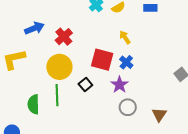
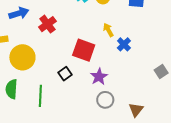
blue cross: (126, 62) -> (124, 44), moved
yellow circle: (59, 67) -> (22, 57), moved
green line: (57, 95) -> (40, 96), moved

